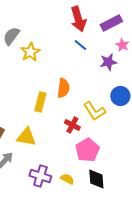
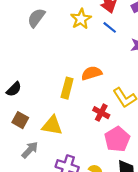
yellow star: (30, 52) -> (81, 19), moved
orange semicircle: (63, 88) -> (92, 73), turned -114

